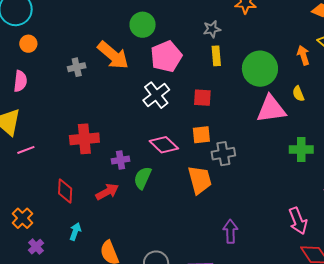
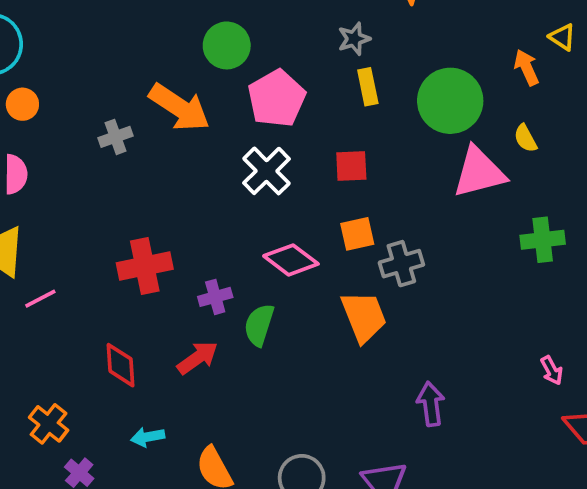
pink arrow: (298, 221) -> (552, 370), size x0.6
cyan arrow: (75, 231) -> (148, 437), turned -114

